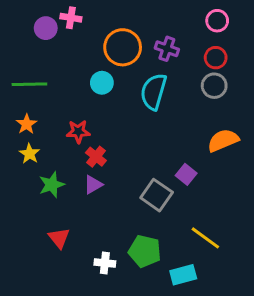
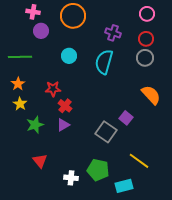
pink cross: (71, 18) -> (33, 12), moved
purple circle: (46, 28) -> (41, 31), moved
orange circle: (123, 47) -> (73, 16), moved
orange semicircle: (223, 140) -> (151, 95), turned 70

